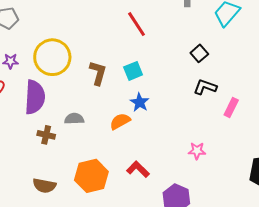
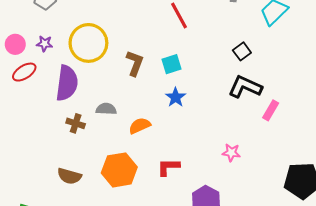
black L-shape: (205, 87) -> (245, 87), size x1.4
orange semicircle: (120, 121) -> (140, 126), moved
red L-shape: (138, 169) -> (168, 167), turned -50

